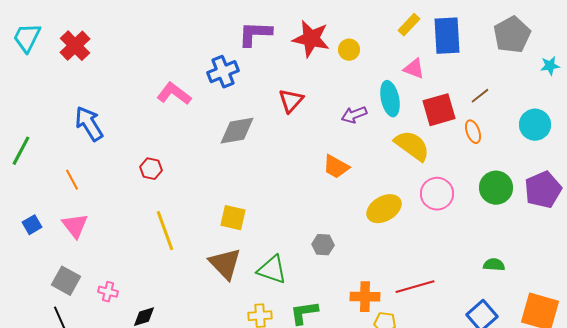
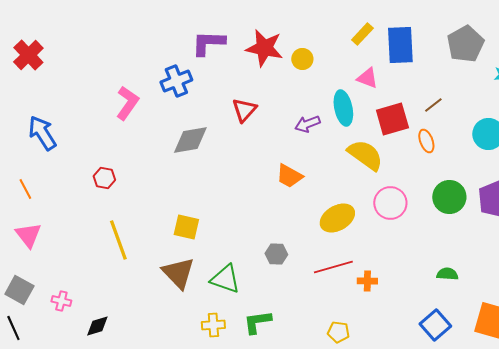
pink L-shape: (174, 94) -> (127, 103), turned 88
red line: (415, 287) -> (333, 267), moved
orange cross: (365, 297) -> (367, 281), moved, size x0.7

